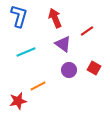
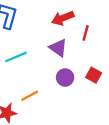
red arrow: (55, 18) -> (63, 18), moved, turned -90
red line: (87, 31) -> (86, 33), turned -40

